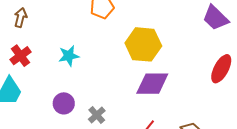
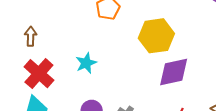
red cross: (21, 56) -> (39, 74), size x1.4

